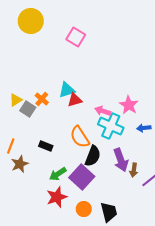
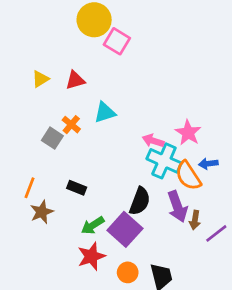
yellow circle: (31, 21) -> (94, 20), moved
yellow triangle: (16, 100) -> (40, 79), moved
red triangle: (75, 100) -> (75, 80), moved
orange semicircle: (80, 137) -> (188, 176), moved

